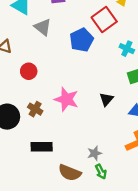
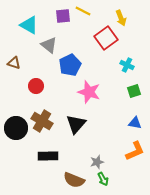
blue pentagon: (82, 40) -> (70, 65), moved
pink star: (66, 99) -> (89, 92), moved
black triangle: (106, 99) -> (76, 124), moved, size x1.5
brown cross: (35, 109) -> (42, 121), size x1.5

